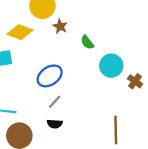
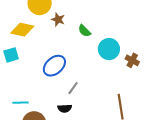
gray line: (55, 102) -> (73, 88), moved

